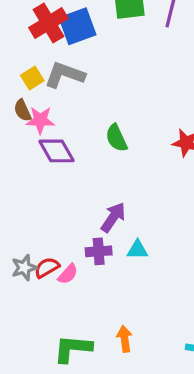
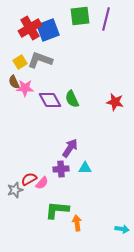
purple diamond: (57, 151) -> (50, 100), moved
gray star: (24, 268) -> (15, 190), moved
green L-shape: (73, 349) -> (57, 210), moved

